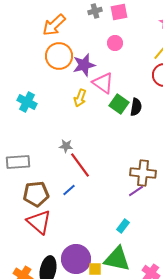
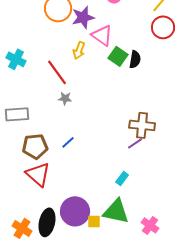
cyan cross: (27, 102) -> (16, 59), moved
red line: (80, 165) -> (57, 72), moved

